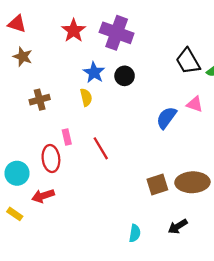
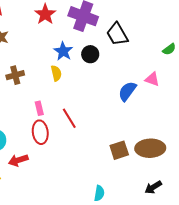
black trapezoid: (188, 61) -> (117, 34), moved
red ellipse: (51, 158) -> (40, 132), moved
black arrow: (178, 226) -> (153, 187), moved

